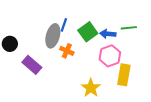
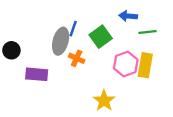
blue arrow: (108, 34) -> (128, 16), moved
purple rectangle: (32, 65) -> (37, 74), turned -36
yellow rectangle: (124, 75) -> (145, 65), moved

